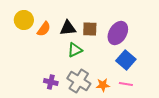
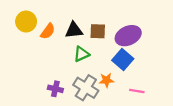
purple ellipse: (118, 33) -> (128, 36), turned 35
blue square: (126, 60) -> (123, 60), moved
orange star: (103, 85) -> (106, 80), moved

